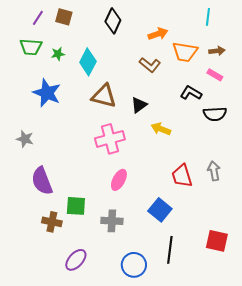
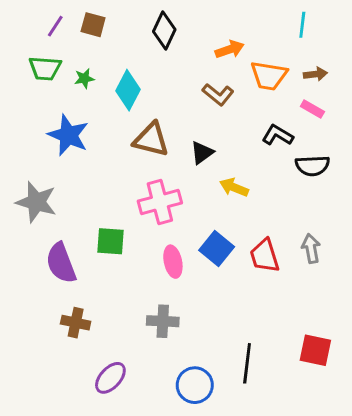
gray star: (25, 139) -> (36, 202), size x1.6
pink ellipse: (119, 180) -> (173, 262), turned -40
green square: (76, 206) -> (110, 241), moved
blue square: (160, 210) -> (217, 249), moved

